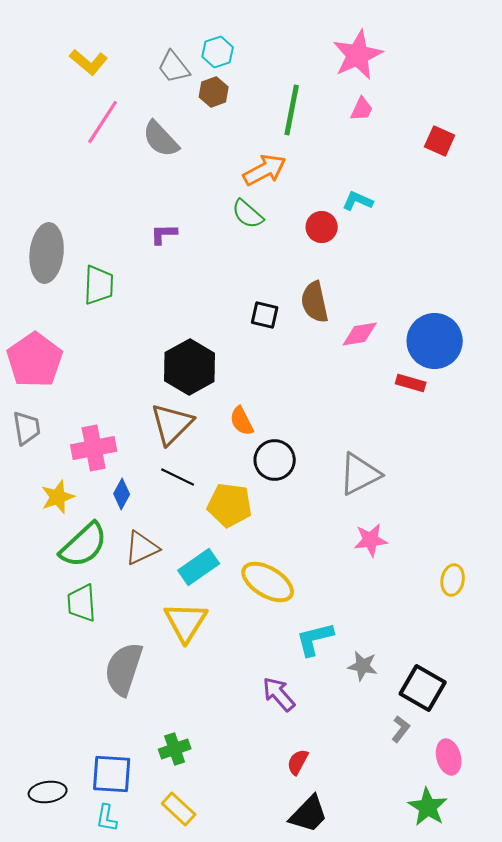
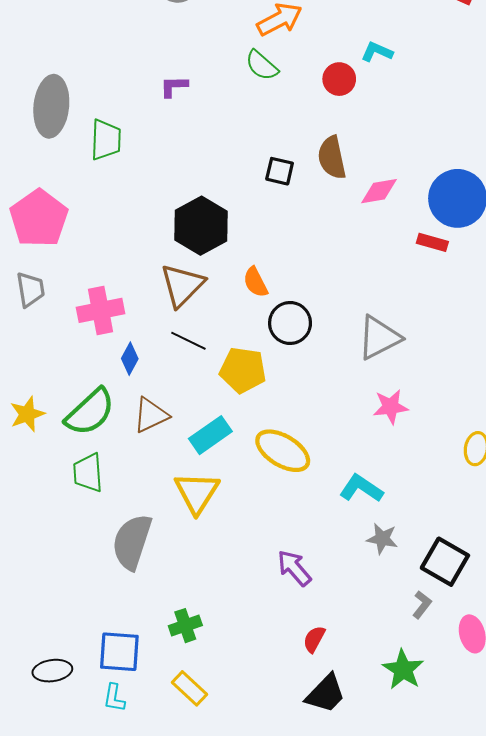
yellow star: (58, 497) -> (27, 414), moved
cyan L-shape: (315, 639) -> (361, 488), moved, turned 48
green star: (428, 807) -> (403, 670), moved

